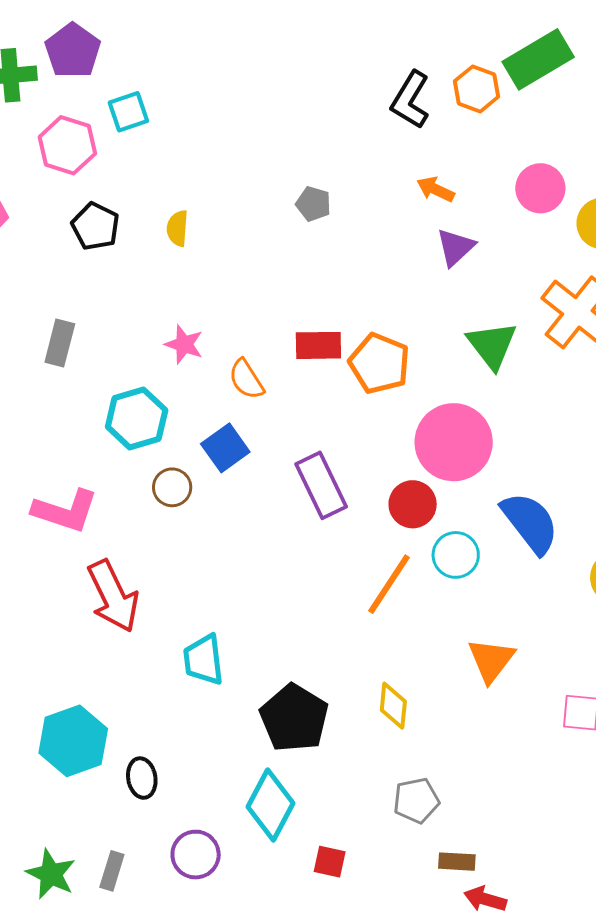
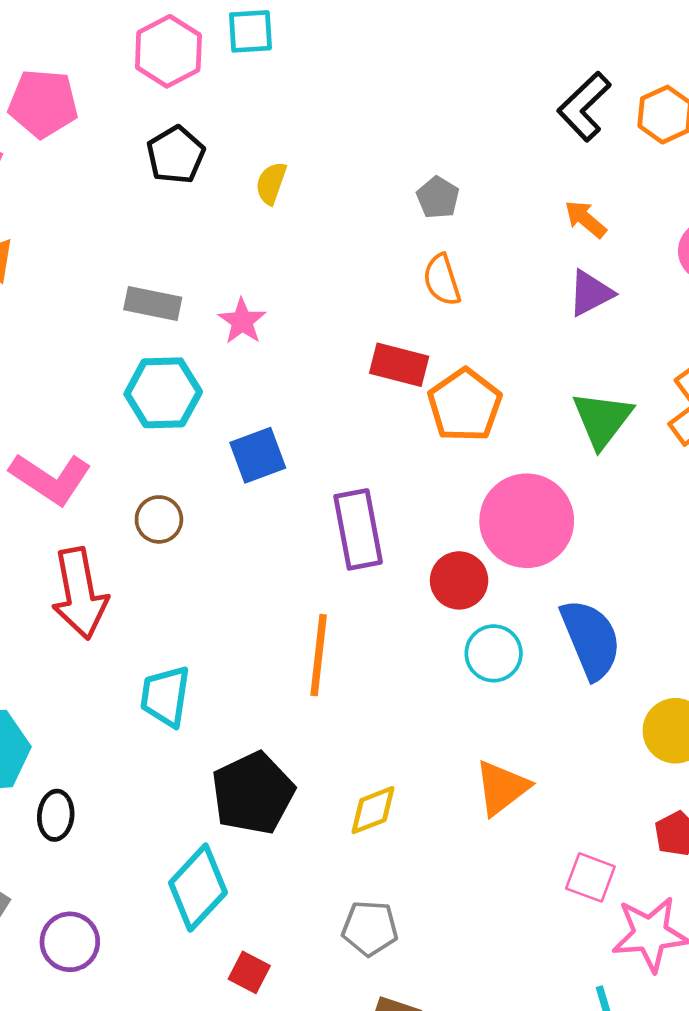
gray rectangle: (60, 343) -> (153, 303), moved, turned 72
orange semicircle: (246, 379) -> (442, 280), moved
brown circle: (172, 487) -> (159, 519), moved
orange line: (389, 584) -> (319, 655), moved, turned -42
yellow diamond: (393, 706) -> (373, 810), turned 48
purple circle: (196, 855) -> (70, 942), moved

